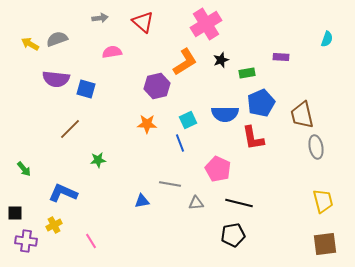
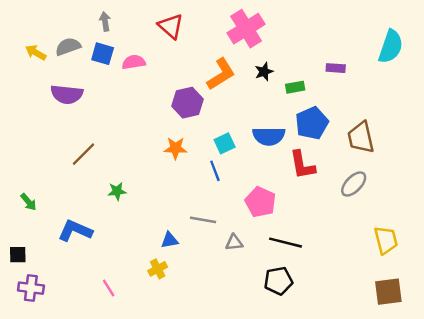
gray arrow: (100, 18) -> (105, 21), moved, turned -91
cyan semicircle: (327, 39) -> (391, 47), size x1.8
blue square: (86, 89) -> (103, 54), moved
gray ellipse: (316, 147) -> (354, 184), moved, turned 55
yellow cross: (54, 225) -> (158, 269), moved

